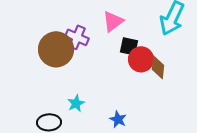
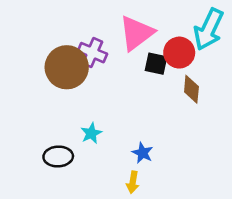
pink triangle: (113, 21) -> (136, 33), size x1.4
red circle: (141, 59) -> (179, 53), moved

